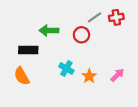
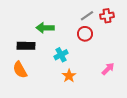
red circle: (82, 35) -> (85, 34), moved
cyan cross: (66, 69) -> (61, 55), moved, turned 32
orange star: (89, 76) -> (69, 76), moved

